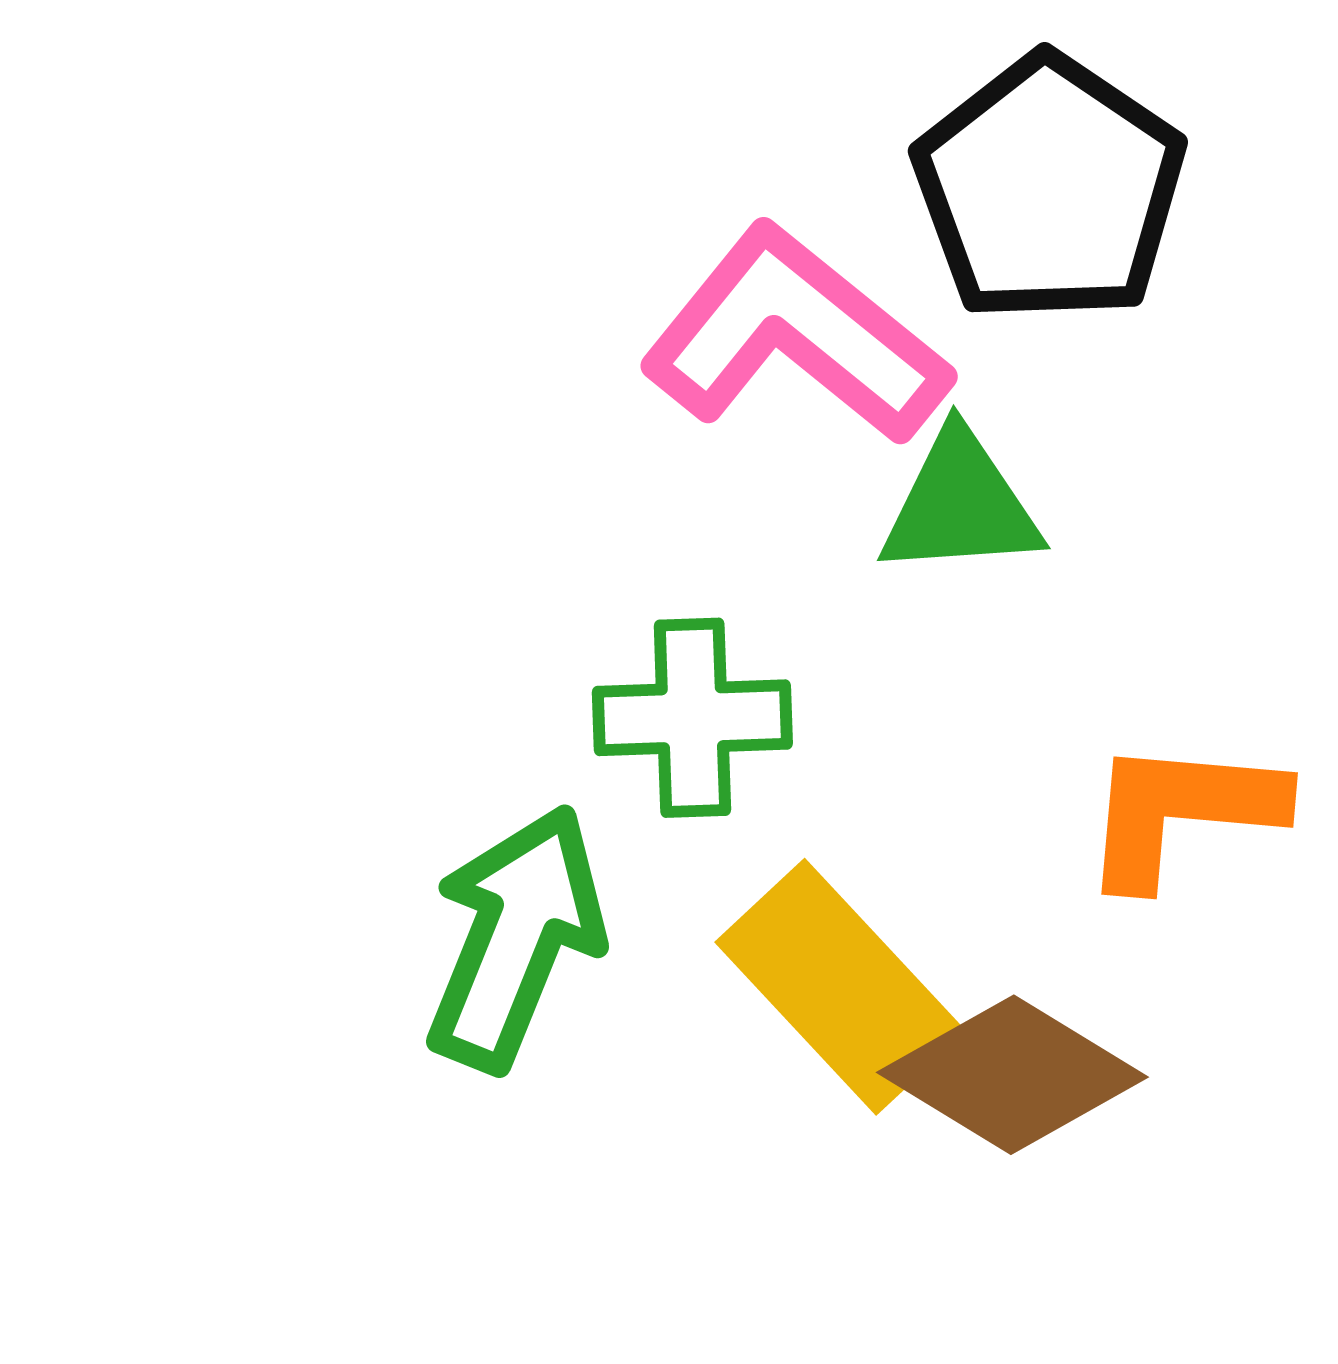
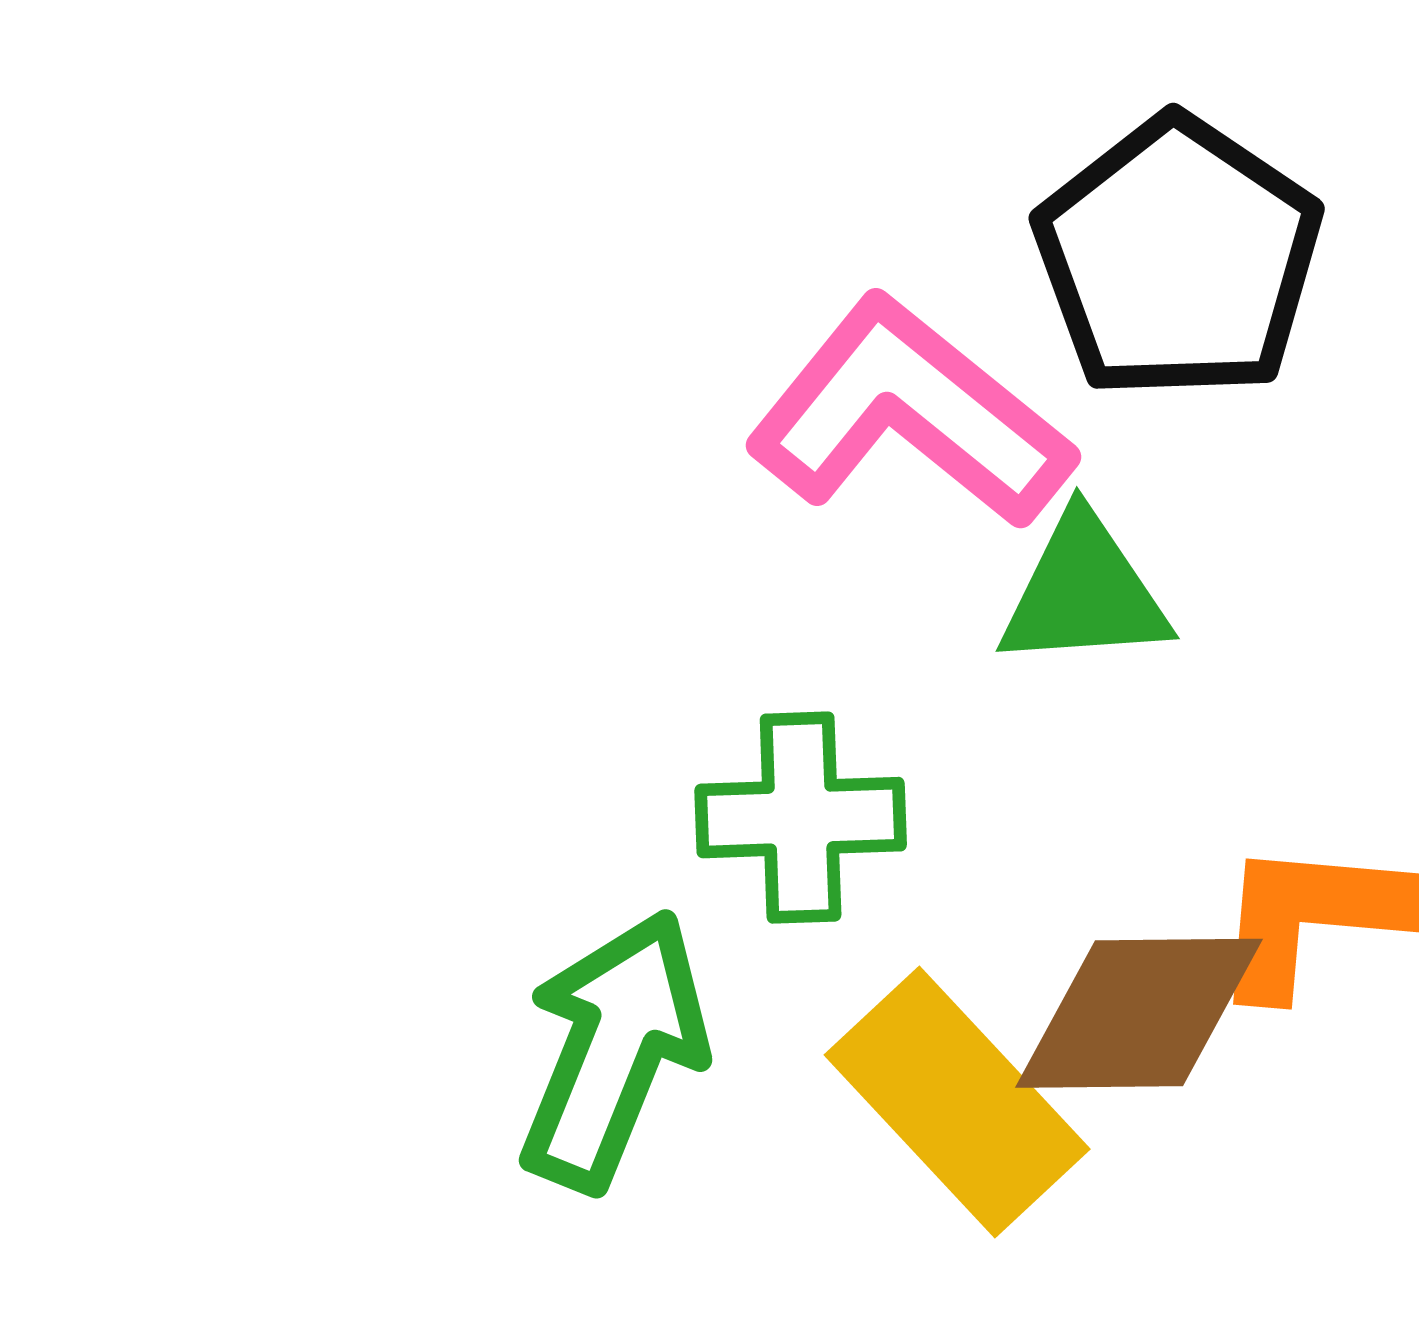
brown diamond: (1012, 1075) -> (1139, 1013), moved, turned -32

